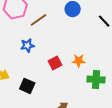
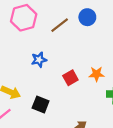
brown line: (39, 20) -> (60, 25), moved

